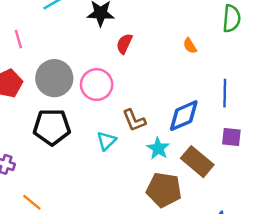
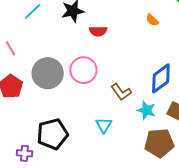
red semicircle: (124, 44) -> (98, 31), turned -102
black pentagon: (52, 127) -> (52, 134), moved
cyan triangle: (106, 141) -> (104, 125), moved

